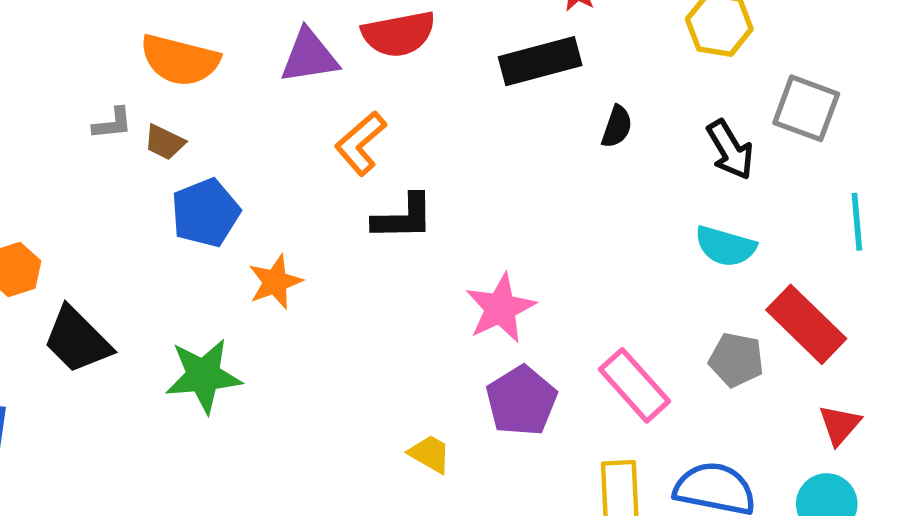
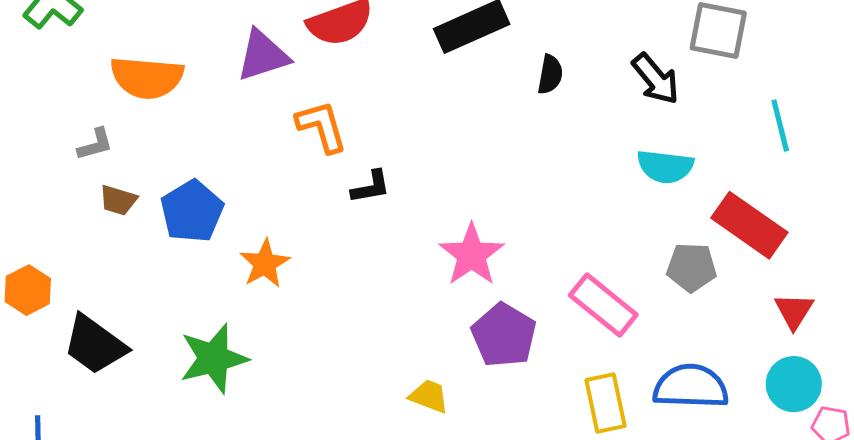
brown trapezoid: (164, 142) -> (118, 200), moved
orange L-shape: (361, 143) -> (322, 126), turned 124
black L-shape: (403, 217) -> (371, 187), size x0.7

